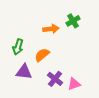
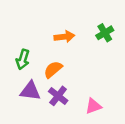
green cross: (73, 21) -> (105, 33), moved
purple cross: (55, 79) -> (58, 96), moved

